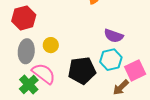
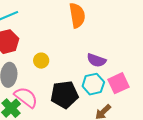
yellow circle: (51, 45) -> (41, 61), moved
pink square: (135, 70) -> (119, 83), moved

